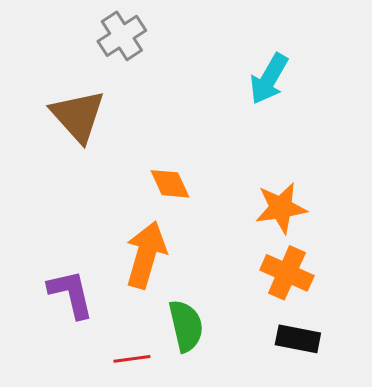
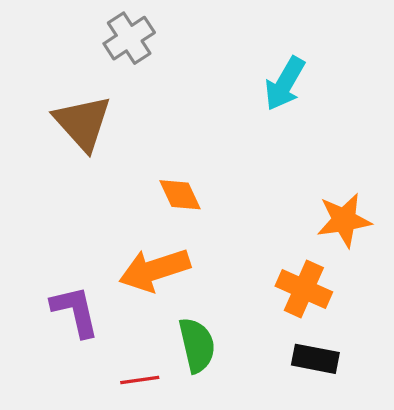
orange star: (281, 208) -> (344, 220), moved
orange arrow: (146, 255) -> (155, 270), turned -124

